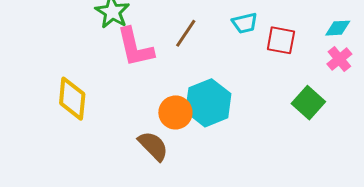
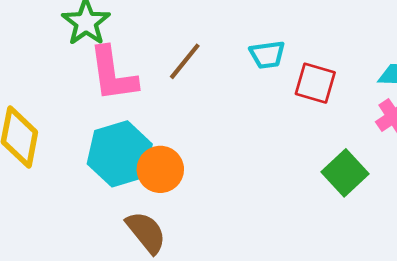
cyan hexagon: (208, 103) -> (120, 154), moved
brown semicircle: (153, 146) -> (146, 232), moved

